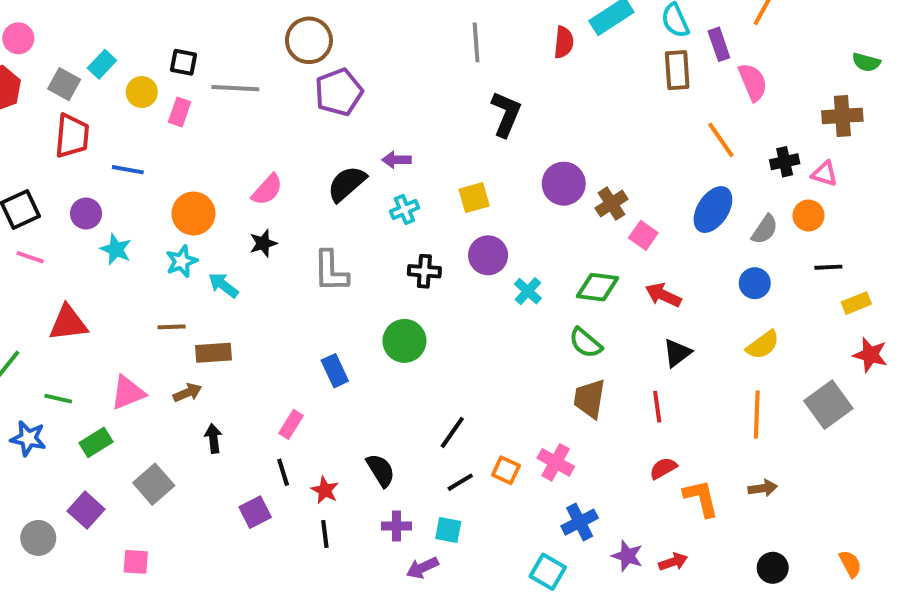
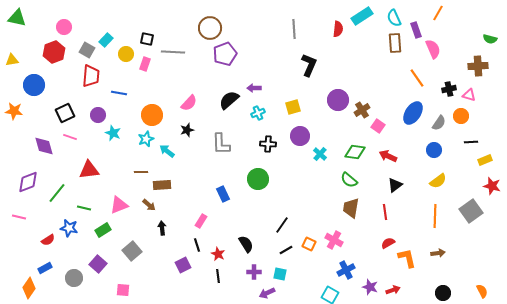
brown arrow: (188, 393) -> (149, 205), turned 64

